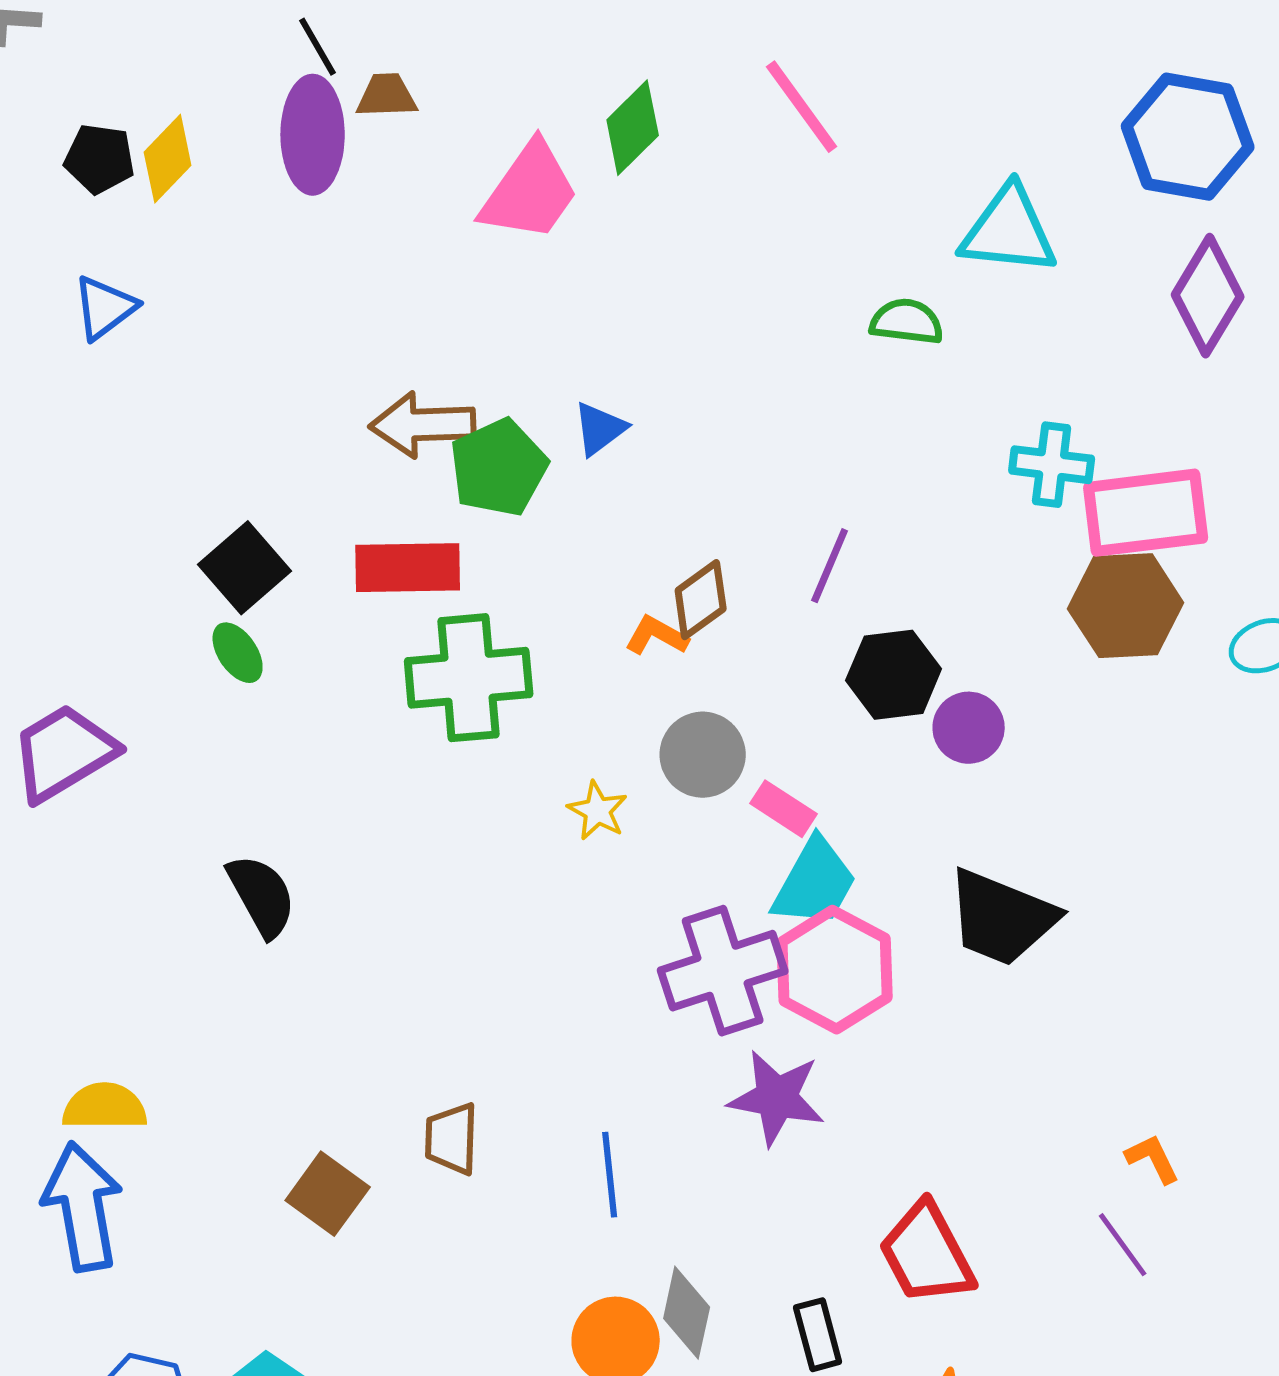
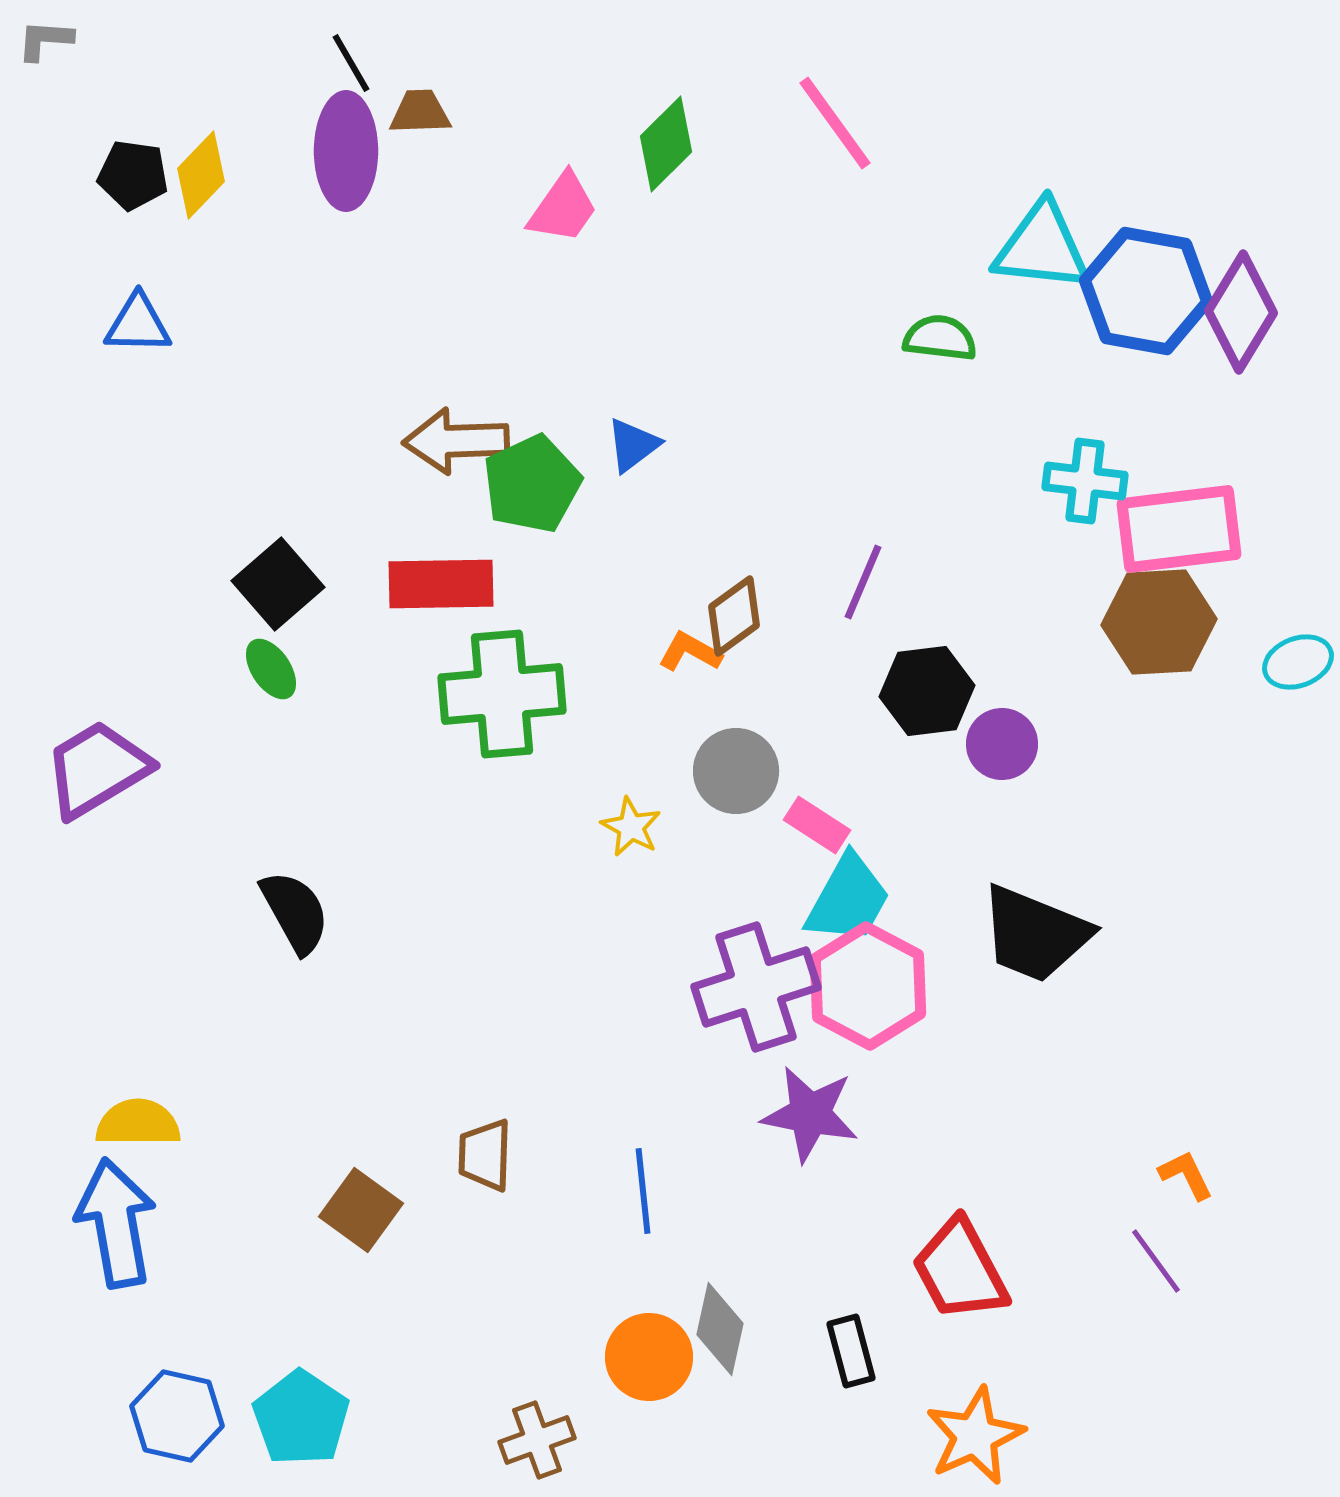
blue hexagon: (1188, 137) -> (1146, 291), moved
pink trapezoid: (530, 192) -> (563, 208), size x0.7
blue triangle: (105, 308) -> (138, 324), turned 38

